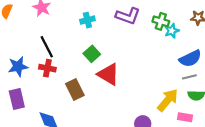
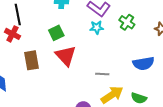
cyan star: (172, 31) -> (97, 27), moved
gray line: (189, 77) -> (102, 74), moved

